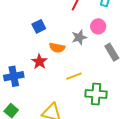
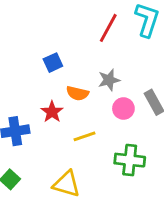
pink circle: (98, 26) -> (123, 109), moved
yellow line: (74, 76) -> (85, 136), moved

